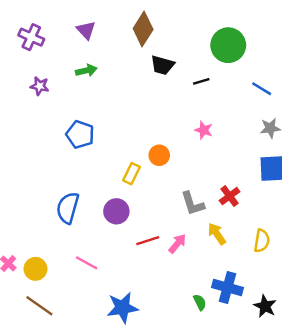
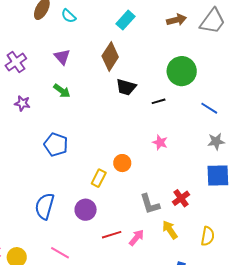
purple cross: (31, 37) -> (16, 62), turned 30
green arrow: (86, 70) -> (62, 91), turned 48

